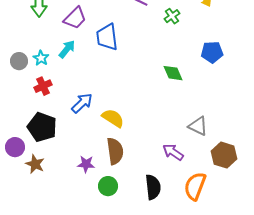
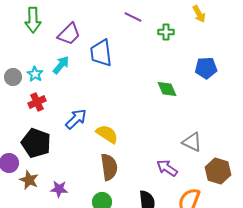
green cross: (172, 16) -> (166, 32), turned 35
purple star: (86, 164) -> (59, 189), moved

